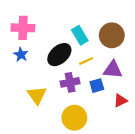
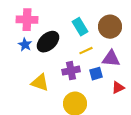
black ellipse: (59, 55) -> (48, 42), moved
yellow triangle: (37, 95) -> (40, 83), turned -36

